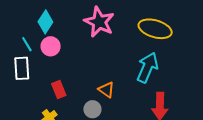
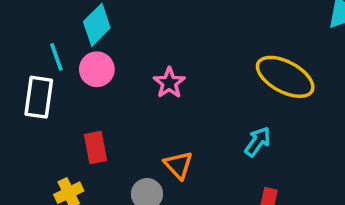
pink star: (99, 22) -> (169, 83), moved, size x0.6
cyan arrow: (147, 68) -> (258, 142), size x0.6

